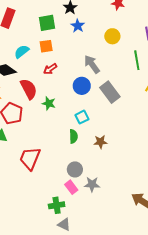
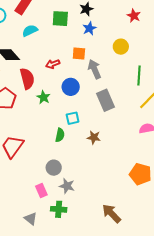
orange square: (46, 46) -> (79, 54), moved
cyan semicircle: (22, 52) -> (30, 31), moved
blue circle: (82, 86) -> (71, 87), moved
brown star: (100, 142) -> (94, 137), moved
pink rectangle: (71, 187) -> (41, 191), moved
green cross: (57, 205) -> (59, 209), moved

